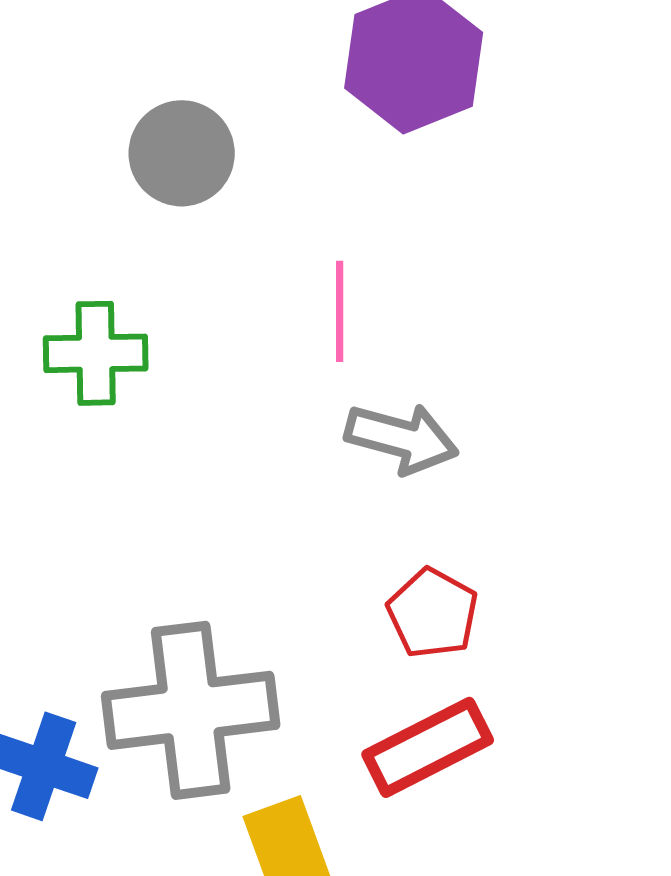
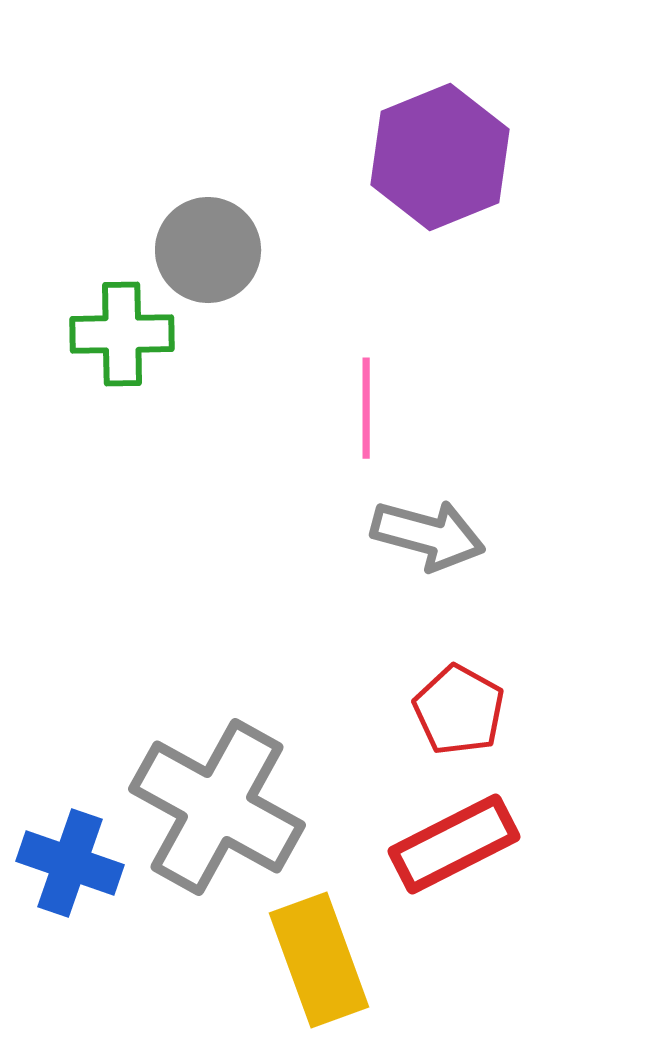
green cross: (96, 353) -> (122, 334), moved
gray cross: (191, 710) -> (217, 807), turned 36

